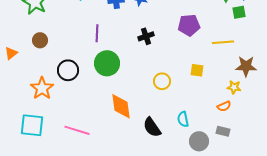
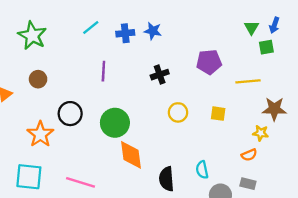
green circle: (107, 63) -> (115, 123), moved
yellow circle: (162, 81) -> (178, 112), moved
black semicircle: (152, 127) -> (167, 179), turned 30

